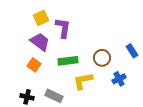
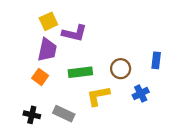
purple L-shape: (63, 28) -> (74, 33), turned 95
purple trapezoid: (40, 42) -> (47, 50), turned 65
blue rectangle: (132, 51) -> (156, 60), turned 40

